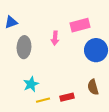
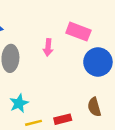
pink rectangle: (80, 25) -> (78, 32), turned 36

